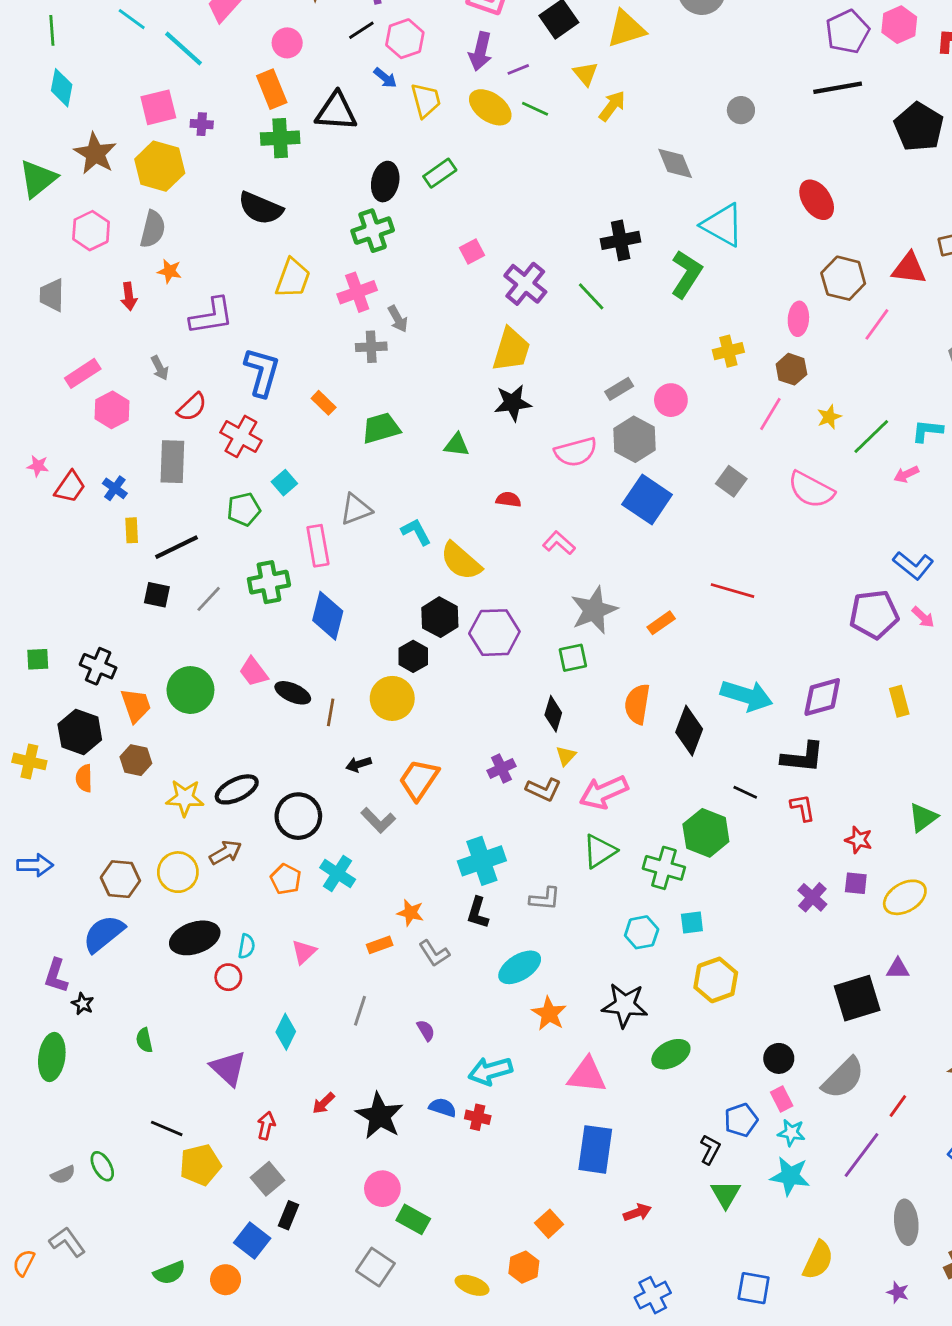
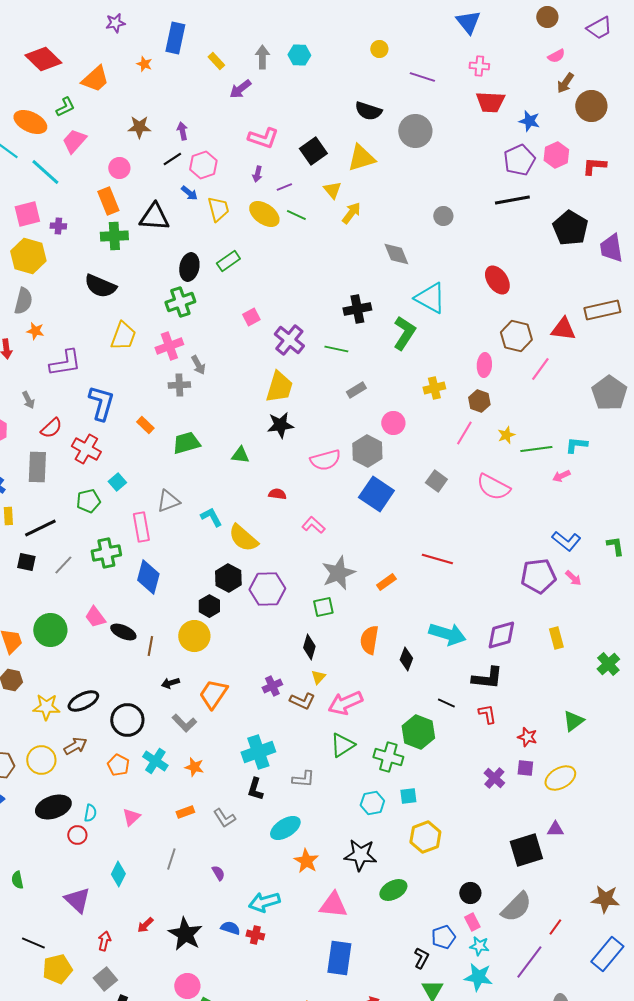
purple arrow: (480, 51) -> (257, 174), size x0.6
green line: (591, 296) -> (336, 349), turned -35
gray rectangle: (619, 389) -> (356, 390), moved
green line: (871, 436) -> (536, 449), turned 36
black diamond: (689, 731) -> (406, 659), size x0.7
orange star: (410, 913) -> (194, 767), moved

